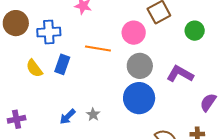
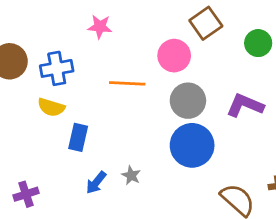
blue rectangle: (62, 64) -> (78, 137), moved
yellow semicircle: (34, 68) -> (51, 107), moved, turned -30

